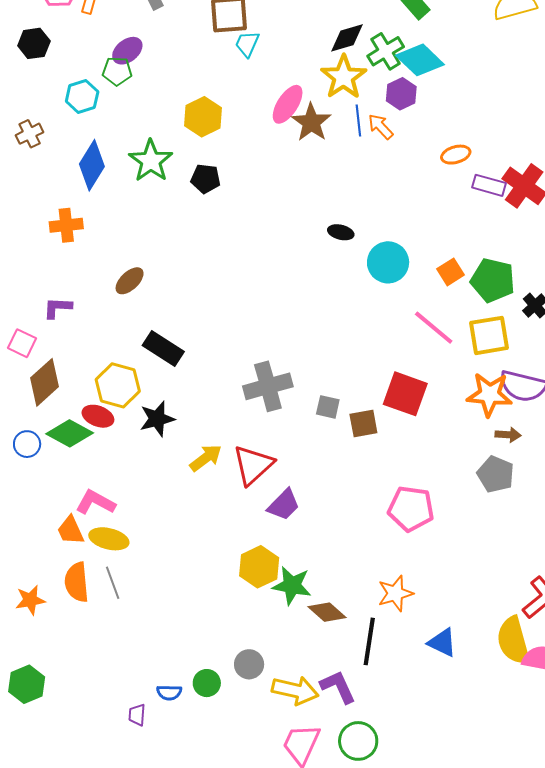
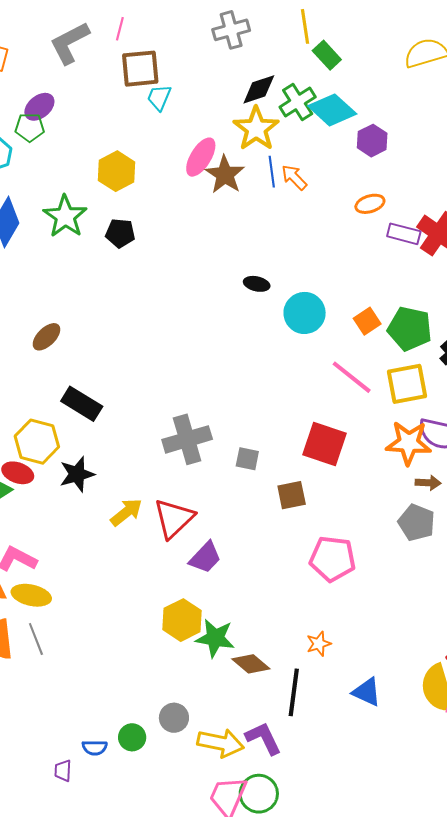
purple hexagon: (401, 94) -> (372, 141), moved
brown square: (363, 424) -> (292, 495), moved
orange star: (395, 593) -> (319, 644), size x0.7
green circle: (358, 741) -> (259, 794), moved

